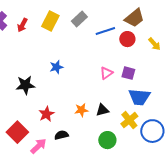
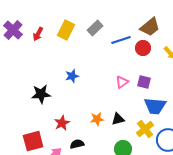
red square: (17, 132) -> (33, 141), turned 30

